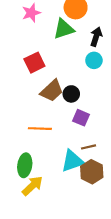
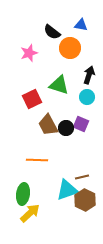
green triangle: (64, 29) -> (59, 85), moved, turned 35
brown trapezoid: (52, 91) -> (48, 125), turned 105
purple square: (81, 118) -> (81, 124), moved

